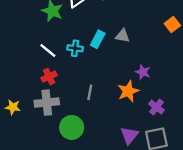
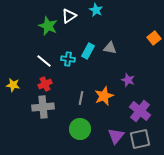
orange star: (128, 91) -> (104, 96), moved
yellow star: (13, 107) -> (13, 85), moved
purple cross: (156, 107) -> (140, 111), size x1.5
green circle: (72, 127) -> (80, 129), moved

